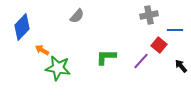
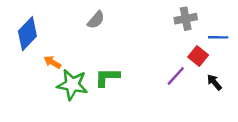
green L-shape: (106, 57) -> (107, 77), moved
black arrow: (181, 66) -> (214, 82), moved

